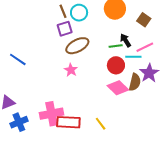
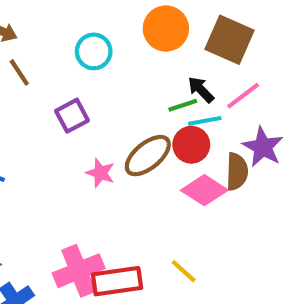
brown line: (63, 11) -> (19, 72), moved
brown square: (144, 20) -> (230, 40), size x1.6
purple square: (65, 29) -> (72, 116), moved
brown ellipse: (77, 46) -> (148, 156), moved
cyan line: (133, 57) -> (205, 121), moved

